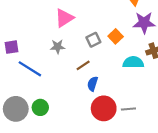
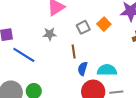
cyan semicircle: (133, 62) -> (107, 70), moved
brown line: (83, 65) -> (74, 51), turned -64

